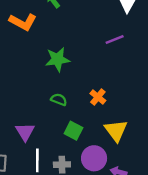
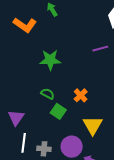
green square: (73, 131) -> (58, 111), moved

